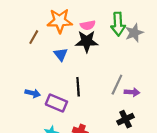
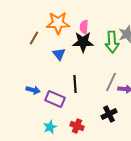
green arrow: (118, 24) -> (112, 42), moved
pink semicircle: (88, 25) -> (84, 27), turned 104
black cross: (126, 119) -> (109, 114), moved

